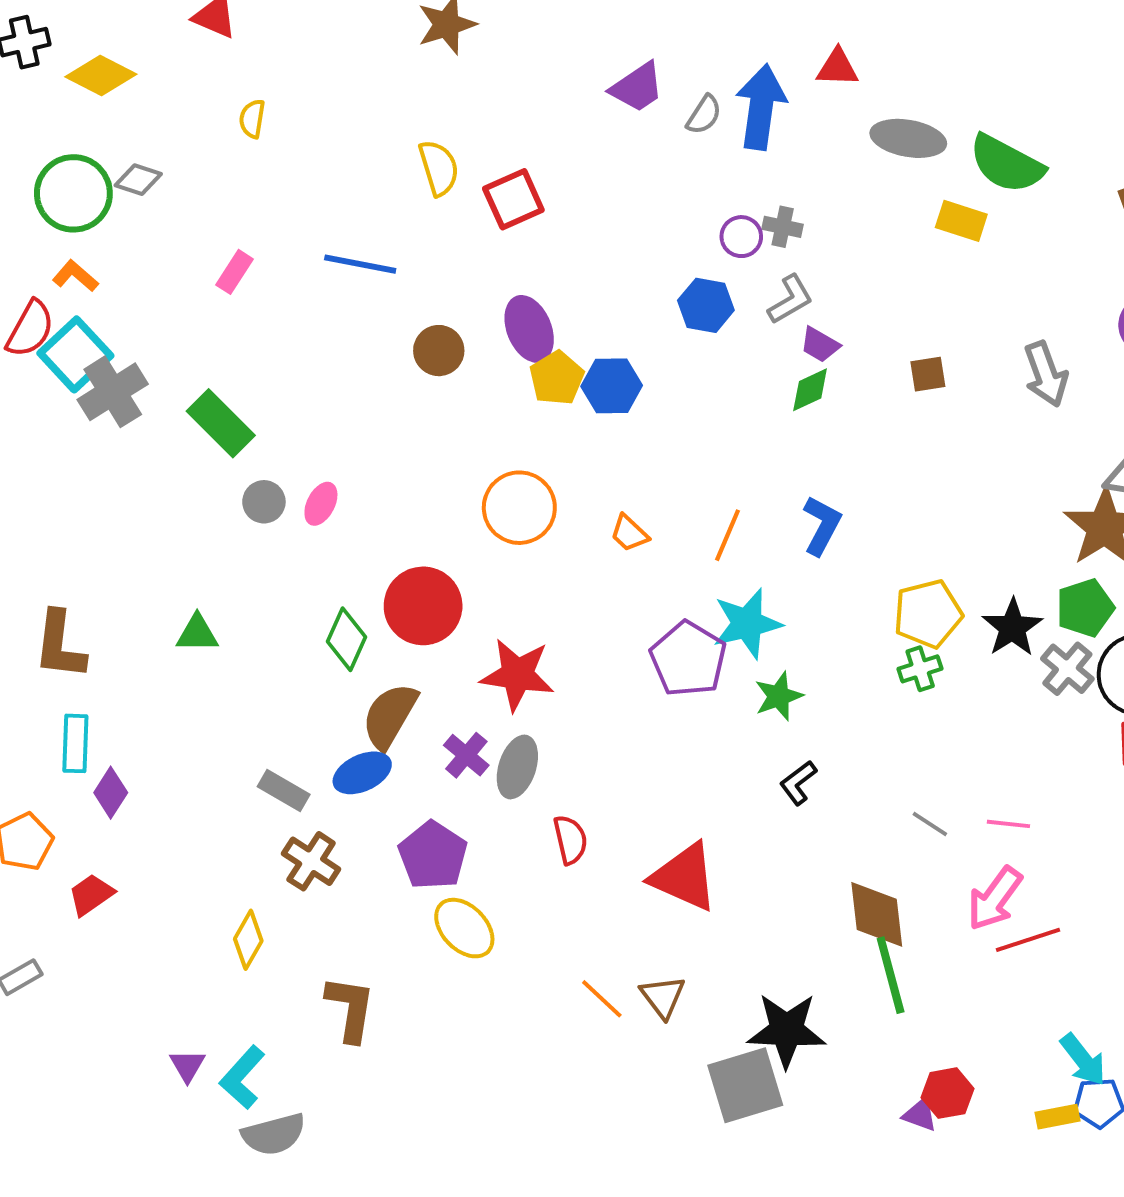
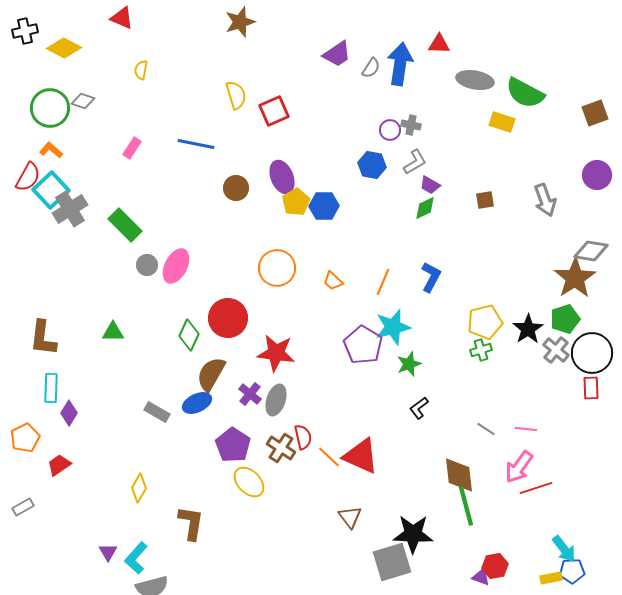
pink ellipse: (321, 504) -> (176, 266), size x1.6
brown cross: (311, 861) -> (281, 448), moved
orange line: (602, 999) -> (329, 457), moved

